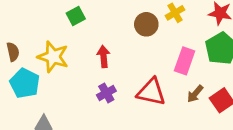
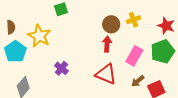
red arrow: (104, 56) -> (107, 44), moved
purple cross: (106, 93) -> (61, 68), moved, turned -32

